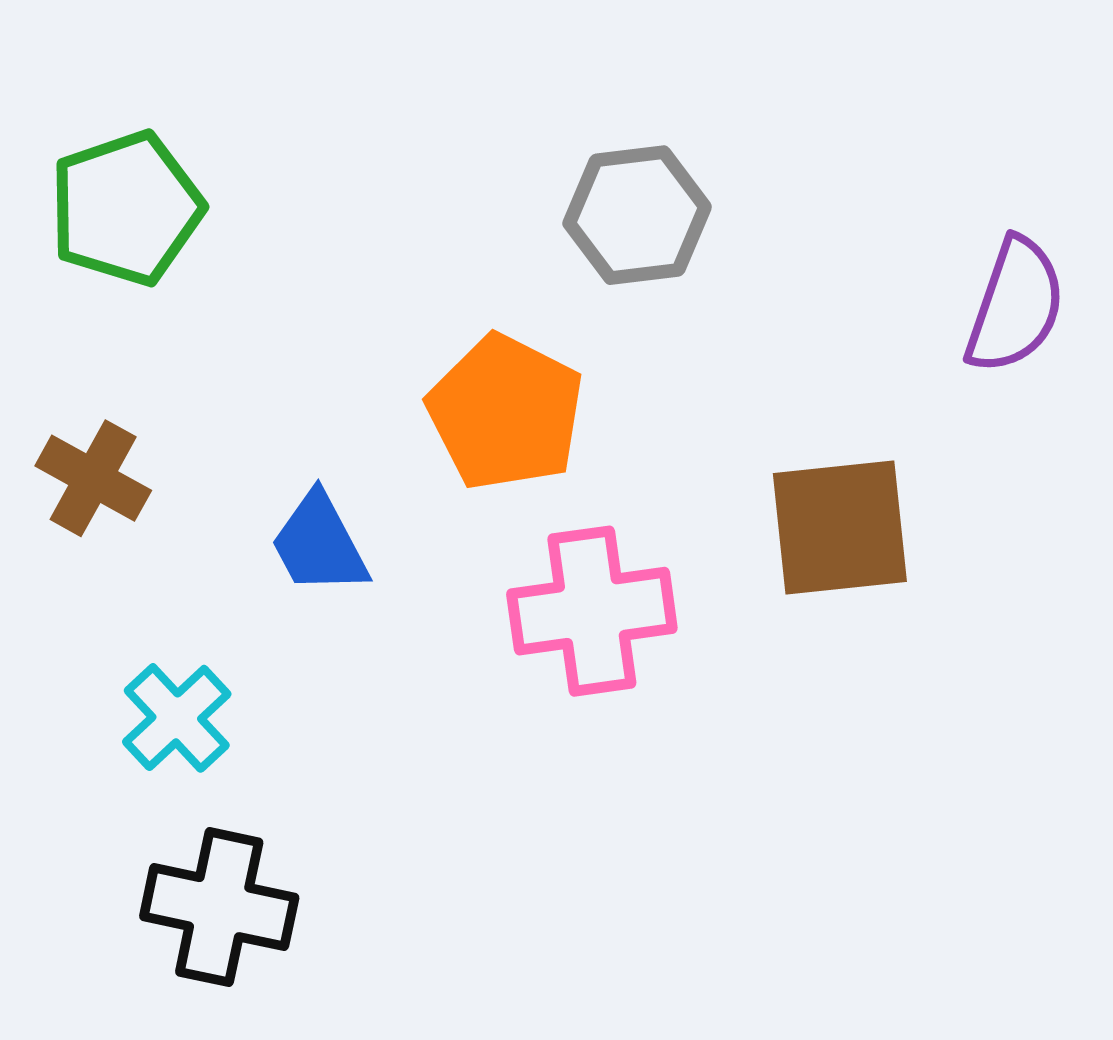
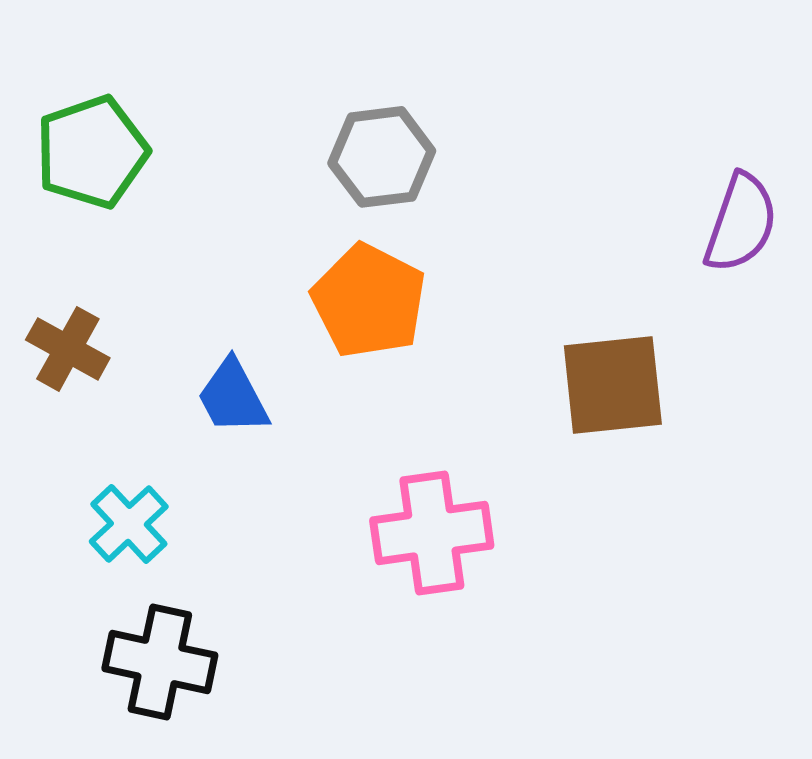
gray hexagon: (637, 215) -> (382, 157), moved
pink cross: (592, 611) -> (432, 533), moved

